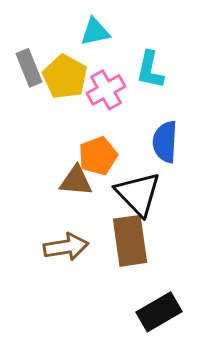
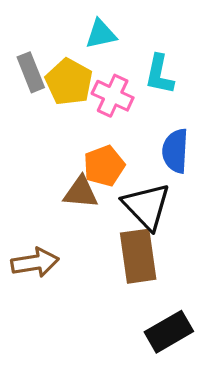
pink cross: (106, 90) -> (113, 96), turned -36
brown arrow: (66, 247) -> (35, 263), moved

